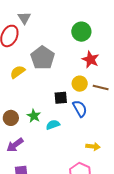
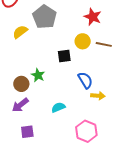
blue semicircle: (80, 109) -> (85, 80), moved
brown circle: (11, 118) -> (21, 84), moved
cyan semicircle: (53, 125) -> (58, 107), moved
yellow arrow: (93, 147) -> (98, 96), moved

